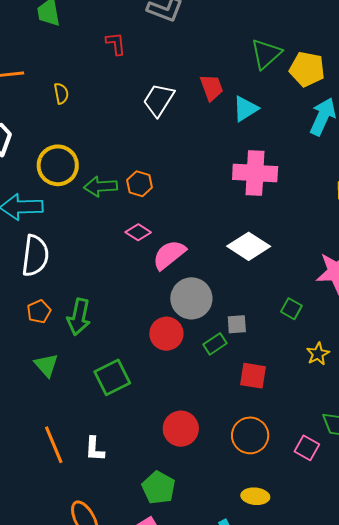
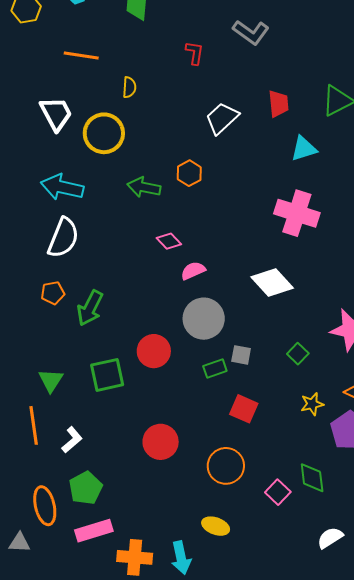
red trapezoid: (212, 88) -> (279, 104), moved
yellow circle: (58, 165) -> (104, 133), moved
orange hexagon: (139, 184) -> (189, 173), moved
pink semicircle: (169, 255) -> (193, 271), size x0.7
red circle: (166, 334) -> (154, 351), moved
green triangle: (46, 365) -> (51, 380), moved
white L-shape: (95, 449) -> (72, 440), turned -148
green pentagon: (159, 488) -> (86, 488), moved

